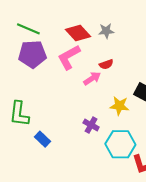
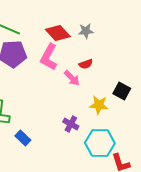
pink L-shape: (69, 57) -> (49, 57), turned -32
pink arrow: (92, 78) -> (72, 78), turned 78

